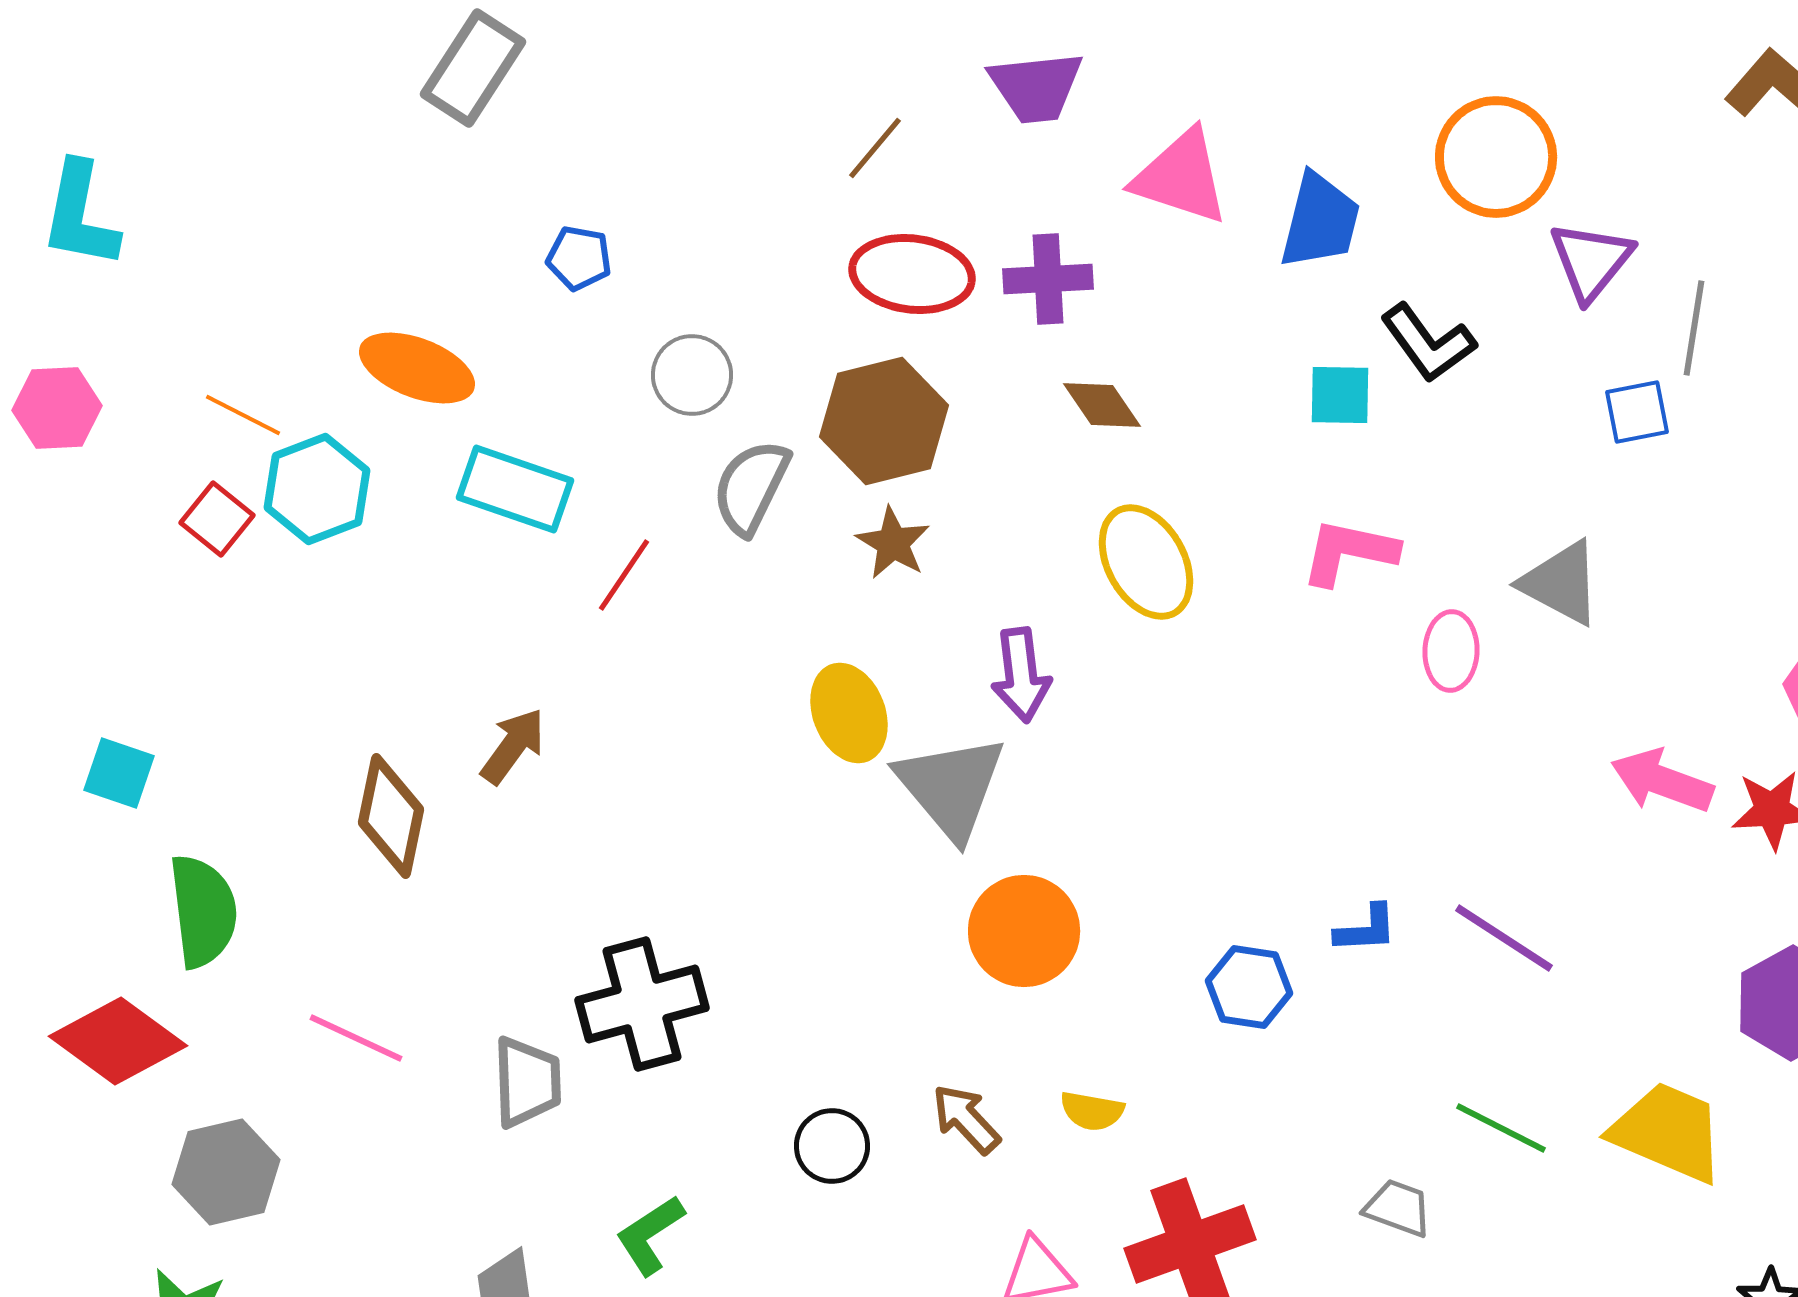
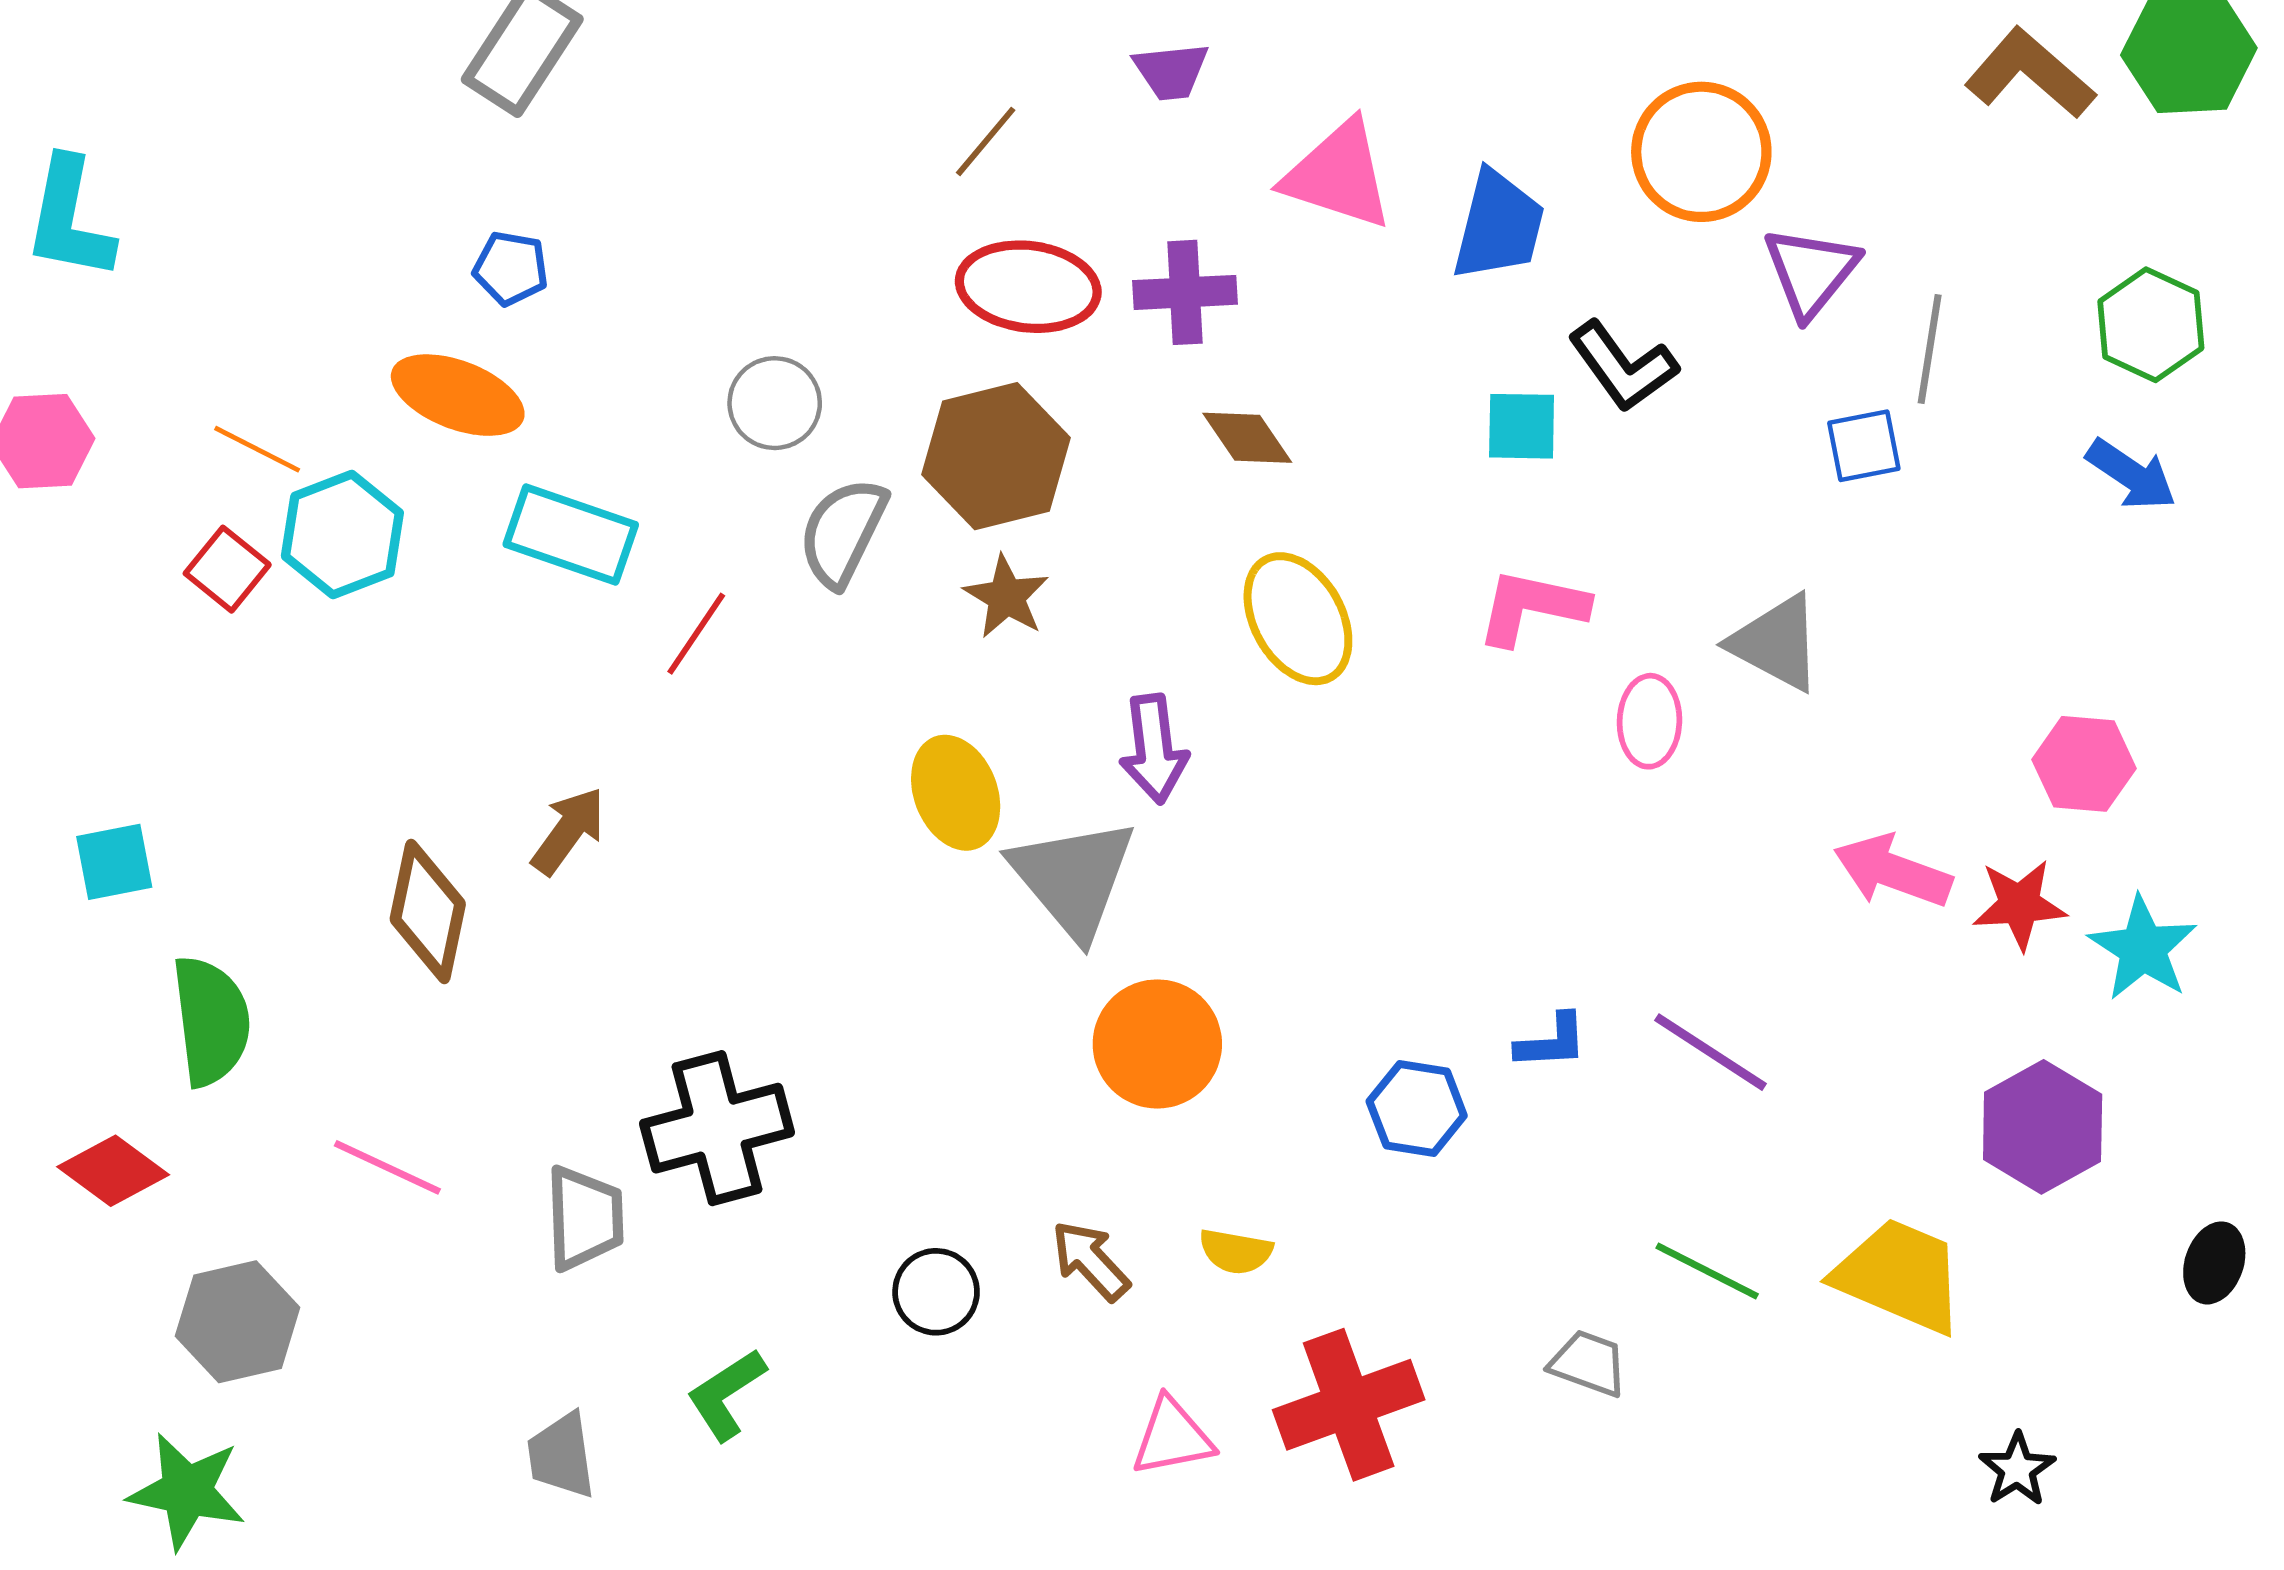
purple trapezoid: (1036, 87) -> (1171, 71), size x0.7
blue pentagon: (579, 258) -> (511, 268), moved
cyan square: (119, 773) -> (114, 862), turned -30
red diamond: (118, 1041) -> (113, 1171), size x0.7

